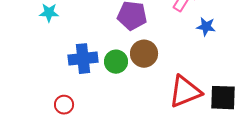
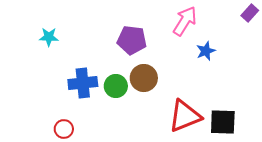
blue star: (206, 27) -> (206, 51), turned -30

